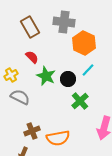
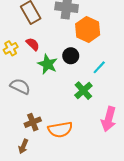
cyan line: (88, 70) -> (99, 67), moved
yellow cross: (11, 75) -> (11, 48), moved
black circle: (68, 79) -> (71, 56), moved

